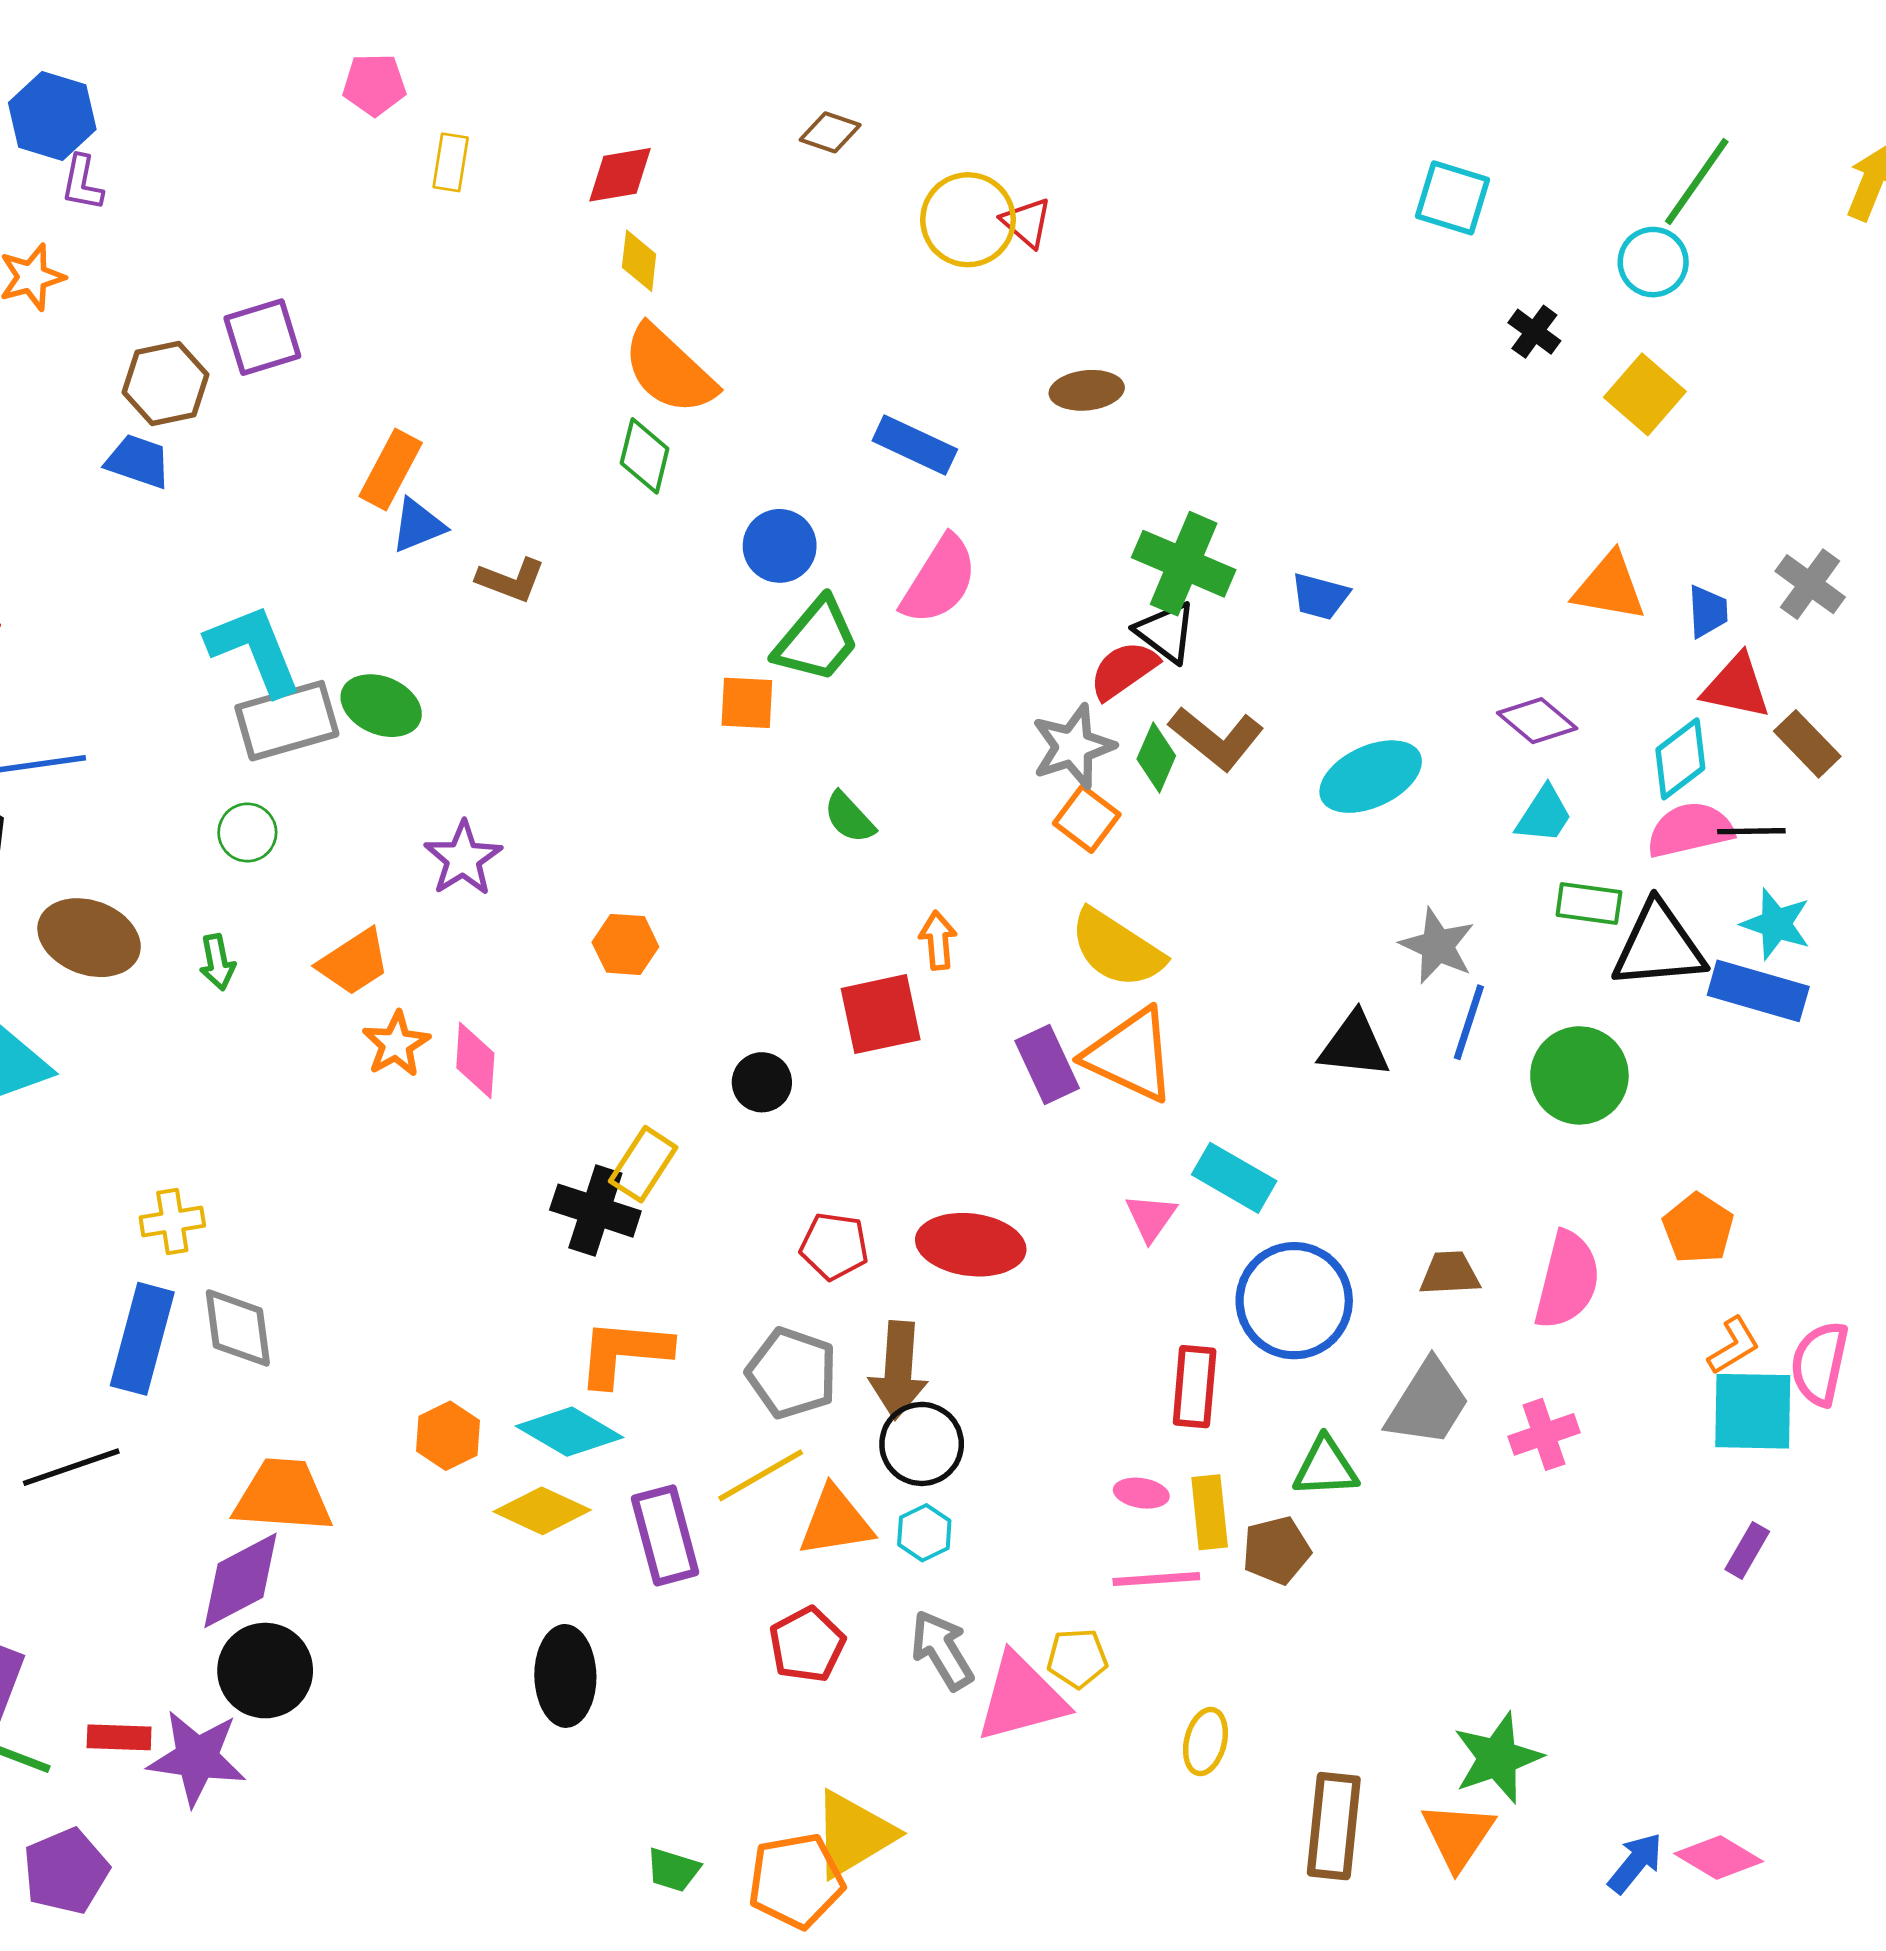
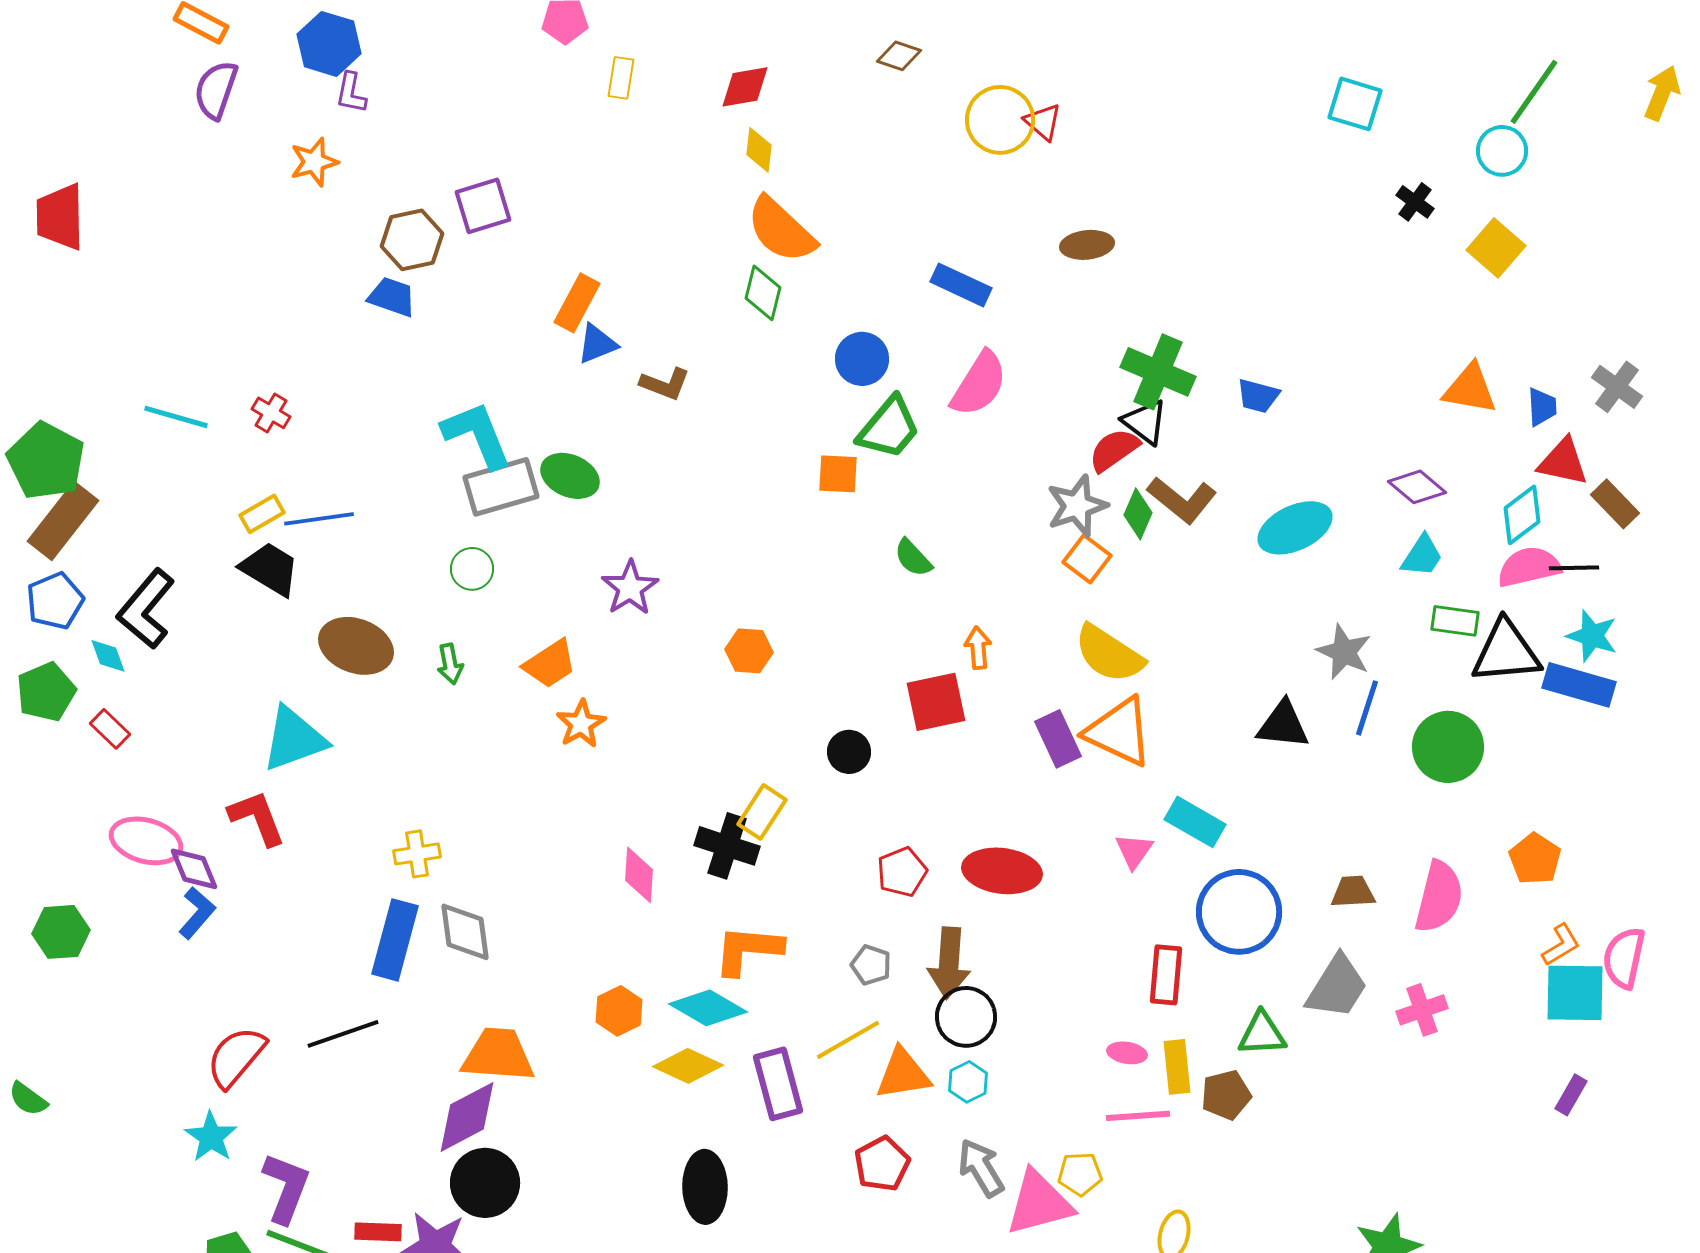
pink diamond: (475, 1060) -> (639, 875), moved
red pentagon: (834, 1246) -> (902, 872), turned -30
gray pentagon: (792, 1373) -> (871, 965), size x0.6

